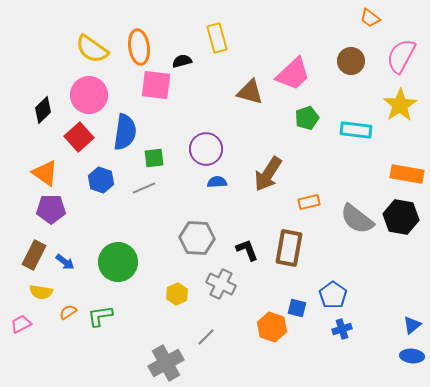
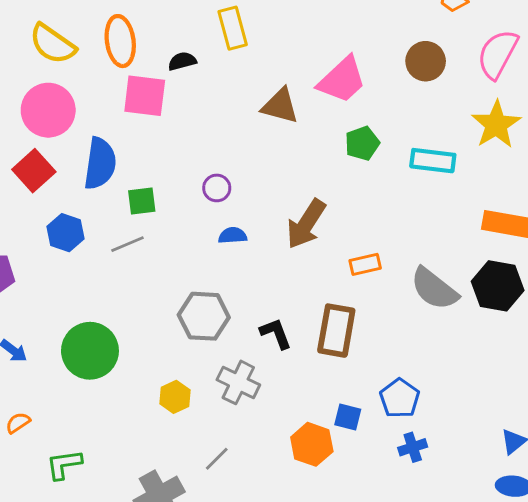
purple circle: (206, 149) -> (217, 188), size x0.6
green L-shape: (100, 316) -> (64, 465), moved

